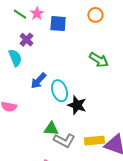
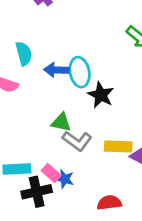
cyan semicircle: (15, 58) -> (24, 54), moved
blue arrow: (38, 81) -> (56, 70), moved, turned 42

